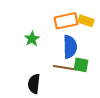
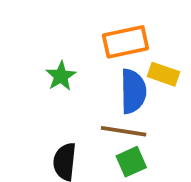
yellow rectangle: (86, 21) -> (164, 74), moved
green square: (81, 65) -> (131, 162), moved, turned -35

